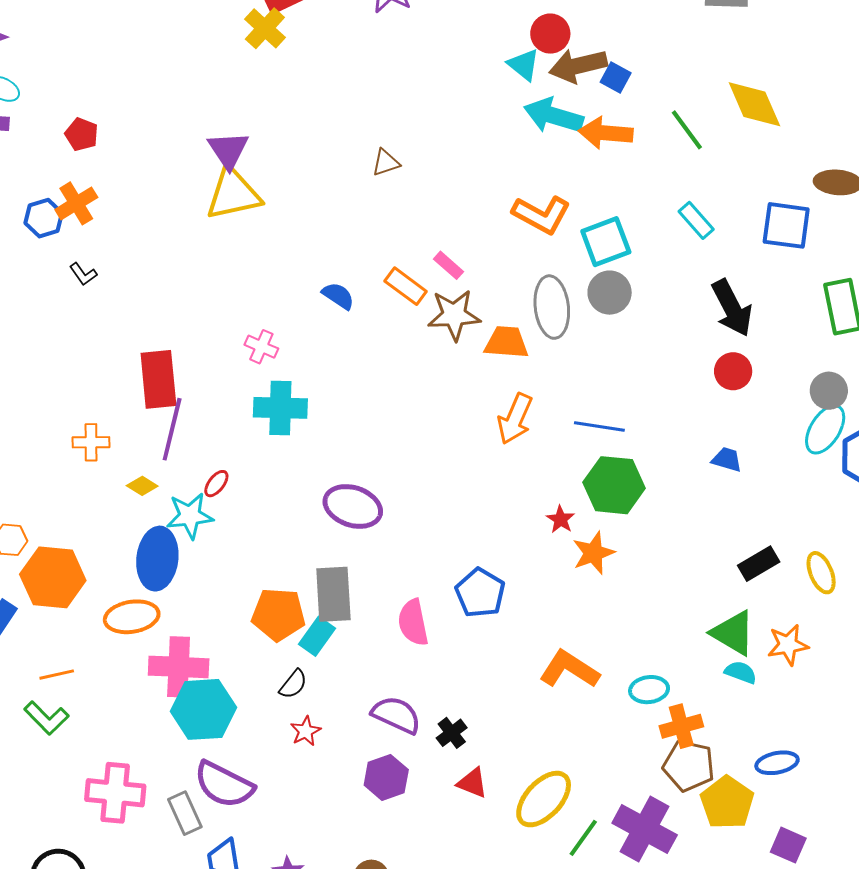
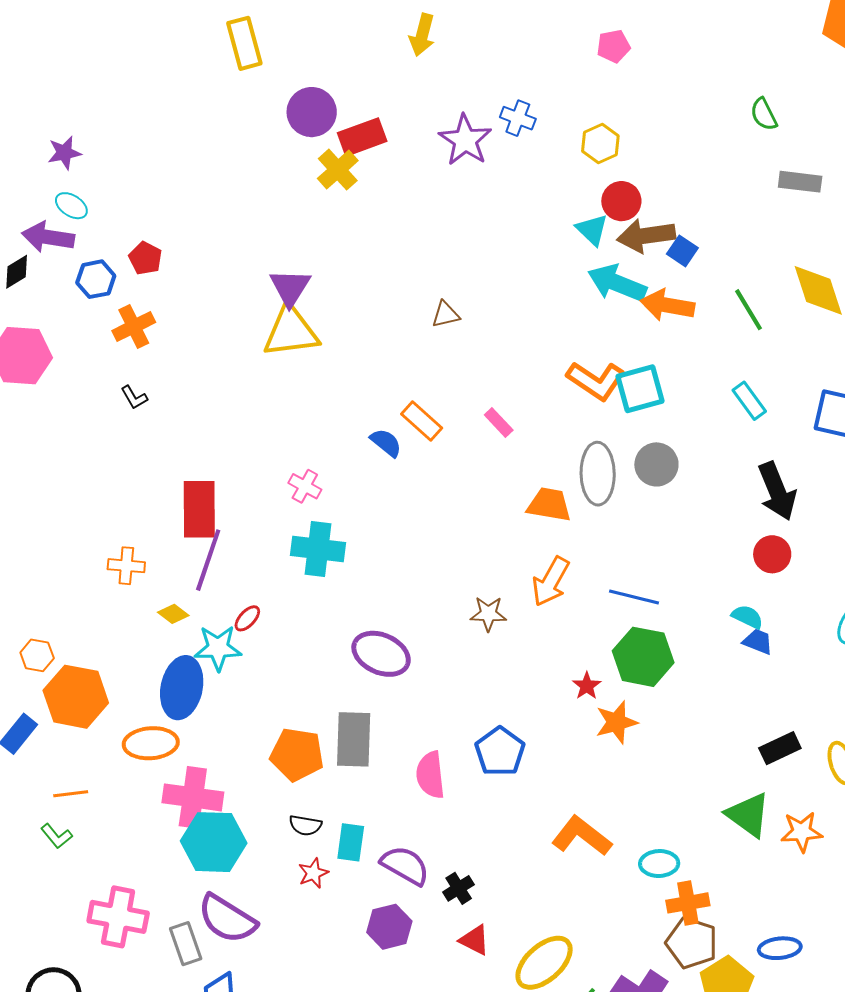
blue hexagon: (44, 218) -> (96, 279), moved
cyan square: (606, 242) -> (640, 389), moved
orange rectangle: (406, 286) -> (422, 421), moved
brown star: (454, 315) -> (488, 614), moved, size x0.7
cyan rectangle: (317, 636) -> (351, 842), moved, turned -33
cyan semicircle: (741, 672) -> (747, 617), moved
black semicircle: (293, 684) -> (305, 825), turned 56
green L-shape: (46, 718) -> (57, 836), size x0.7

